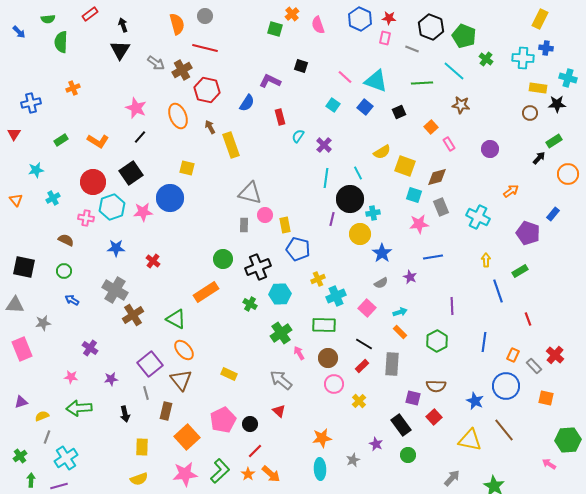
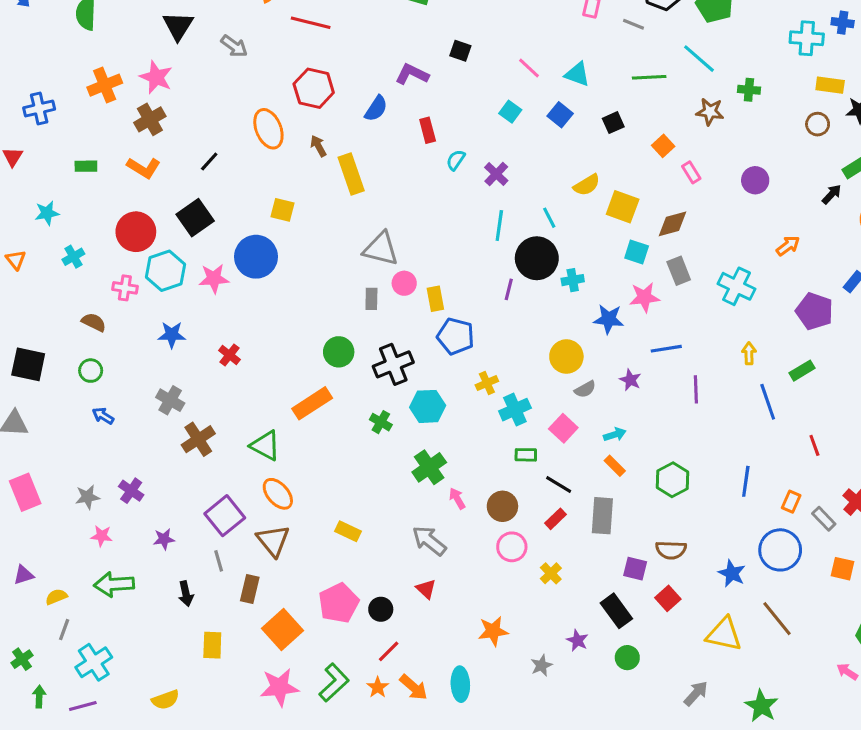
green cross: (486, 59) -> (749, 90), moved, turned -32
brown cross: (182, 70) -> (150, 119), moved
cyan triangle: (376, 81) -> (577, 74), size x0.7
orange cross: (73, 88) -> (105, 85), size x1.5
pink star: (136, 108) -> (156, 77), moved
green rectangle: (61, 140) -> (86, 166), turned 32
yellow circle: (360, 234) -> (566, 357), moved
blue star: (382, 253) -> (609, 319), moved, turned -30
gray cross: (115, 290) -> (170, 400), size x0.7
purple line: (452, 306) -> (696, 389), moved
gray star: (43, 323) -> (88, 497), moved
green rectangle: (324, 325) -> (526, 455), moved, size x0.6
cyan ellipse: (320, 469) -> (460, 684), moved
yellow semicircle: (139, 479) -> (166, 700), moved

